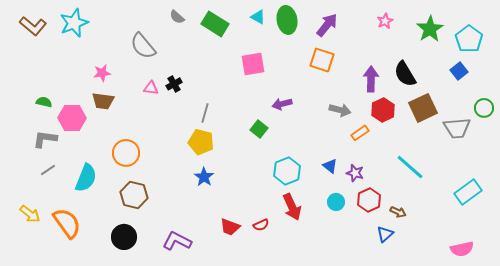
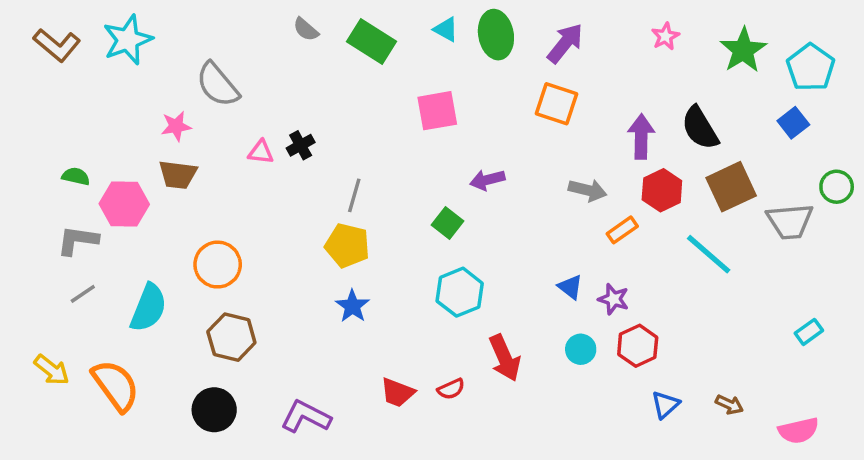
gray semicircle: (143, 46) -> (218, 85), moved
cyan line: (410, 167) -> (709, 254), moved
cyan hexagon: (287, 171) -> (460, 292), moved
cyan rectangle: (468, 192) -> (809, 332), size x0.6
brown arrow: (398, 212) -> (729, 405), moved

